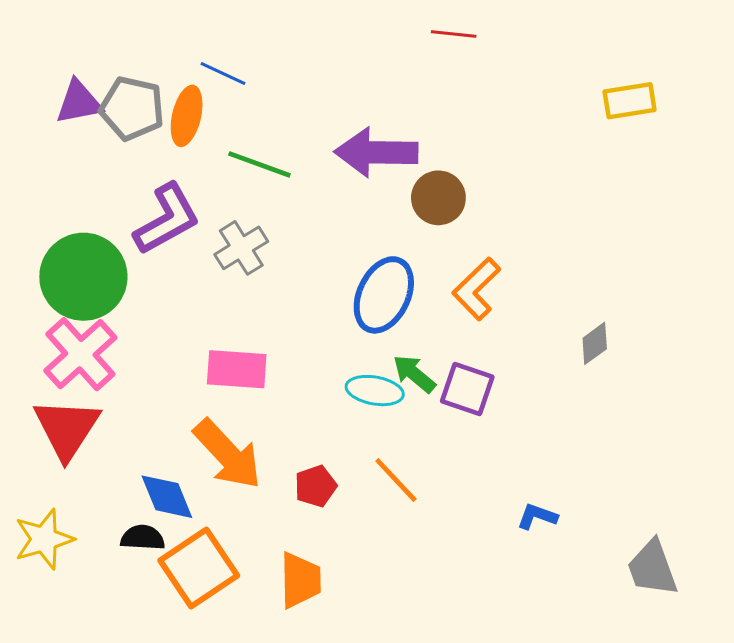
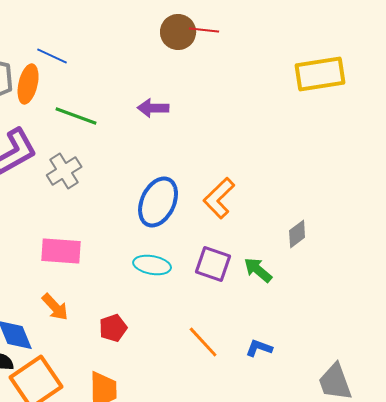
yellow rectangle: (630, 101) -> (320, 74), size x1.4
purple arrow: (376, 152) -> (153, 108), size x0.6
brown circle: (438, 198) -> (178, 32), moved
green arrow: (414, 374) -> (258, 270), moved
orange arrow: (228, 454) -> (55, 307), size x0.6
orange line: (396, 480) -> (203, 342), moved

